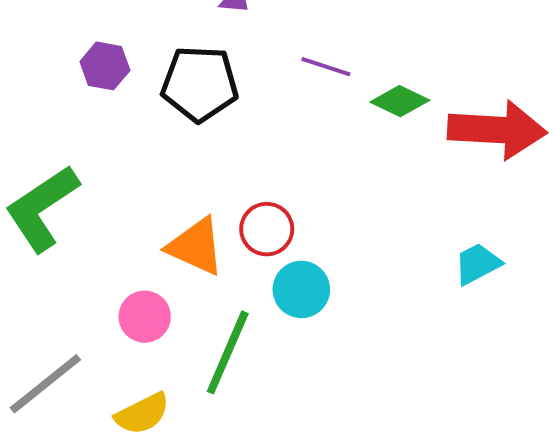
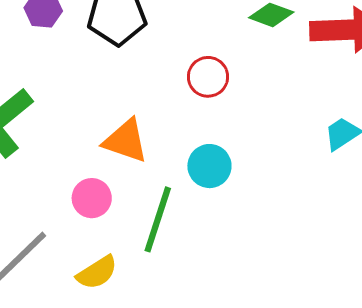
red circle: (267, 229) -> (208, 77), moved

